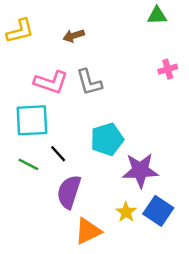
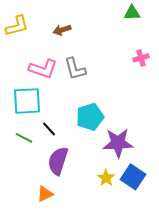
orange triangle: (88, 231) -> (45, 194), moved, size x0.7

